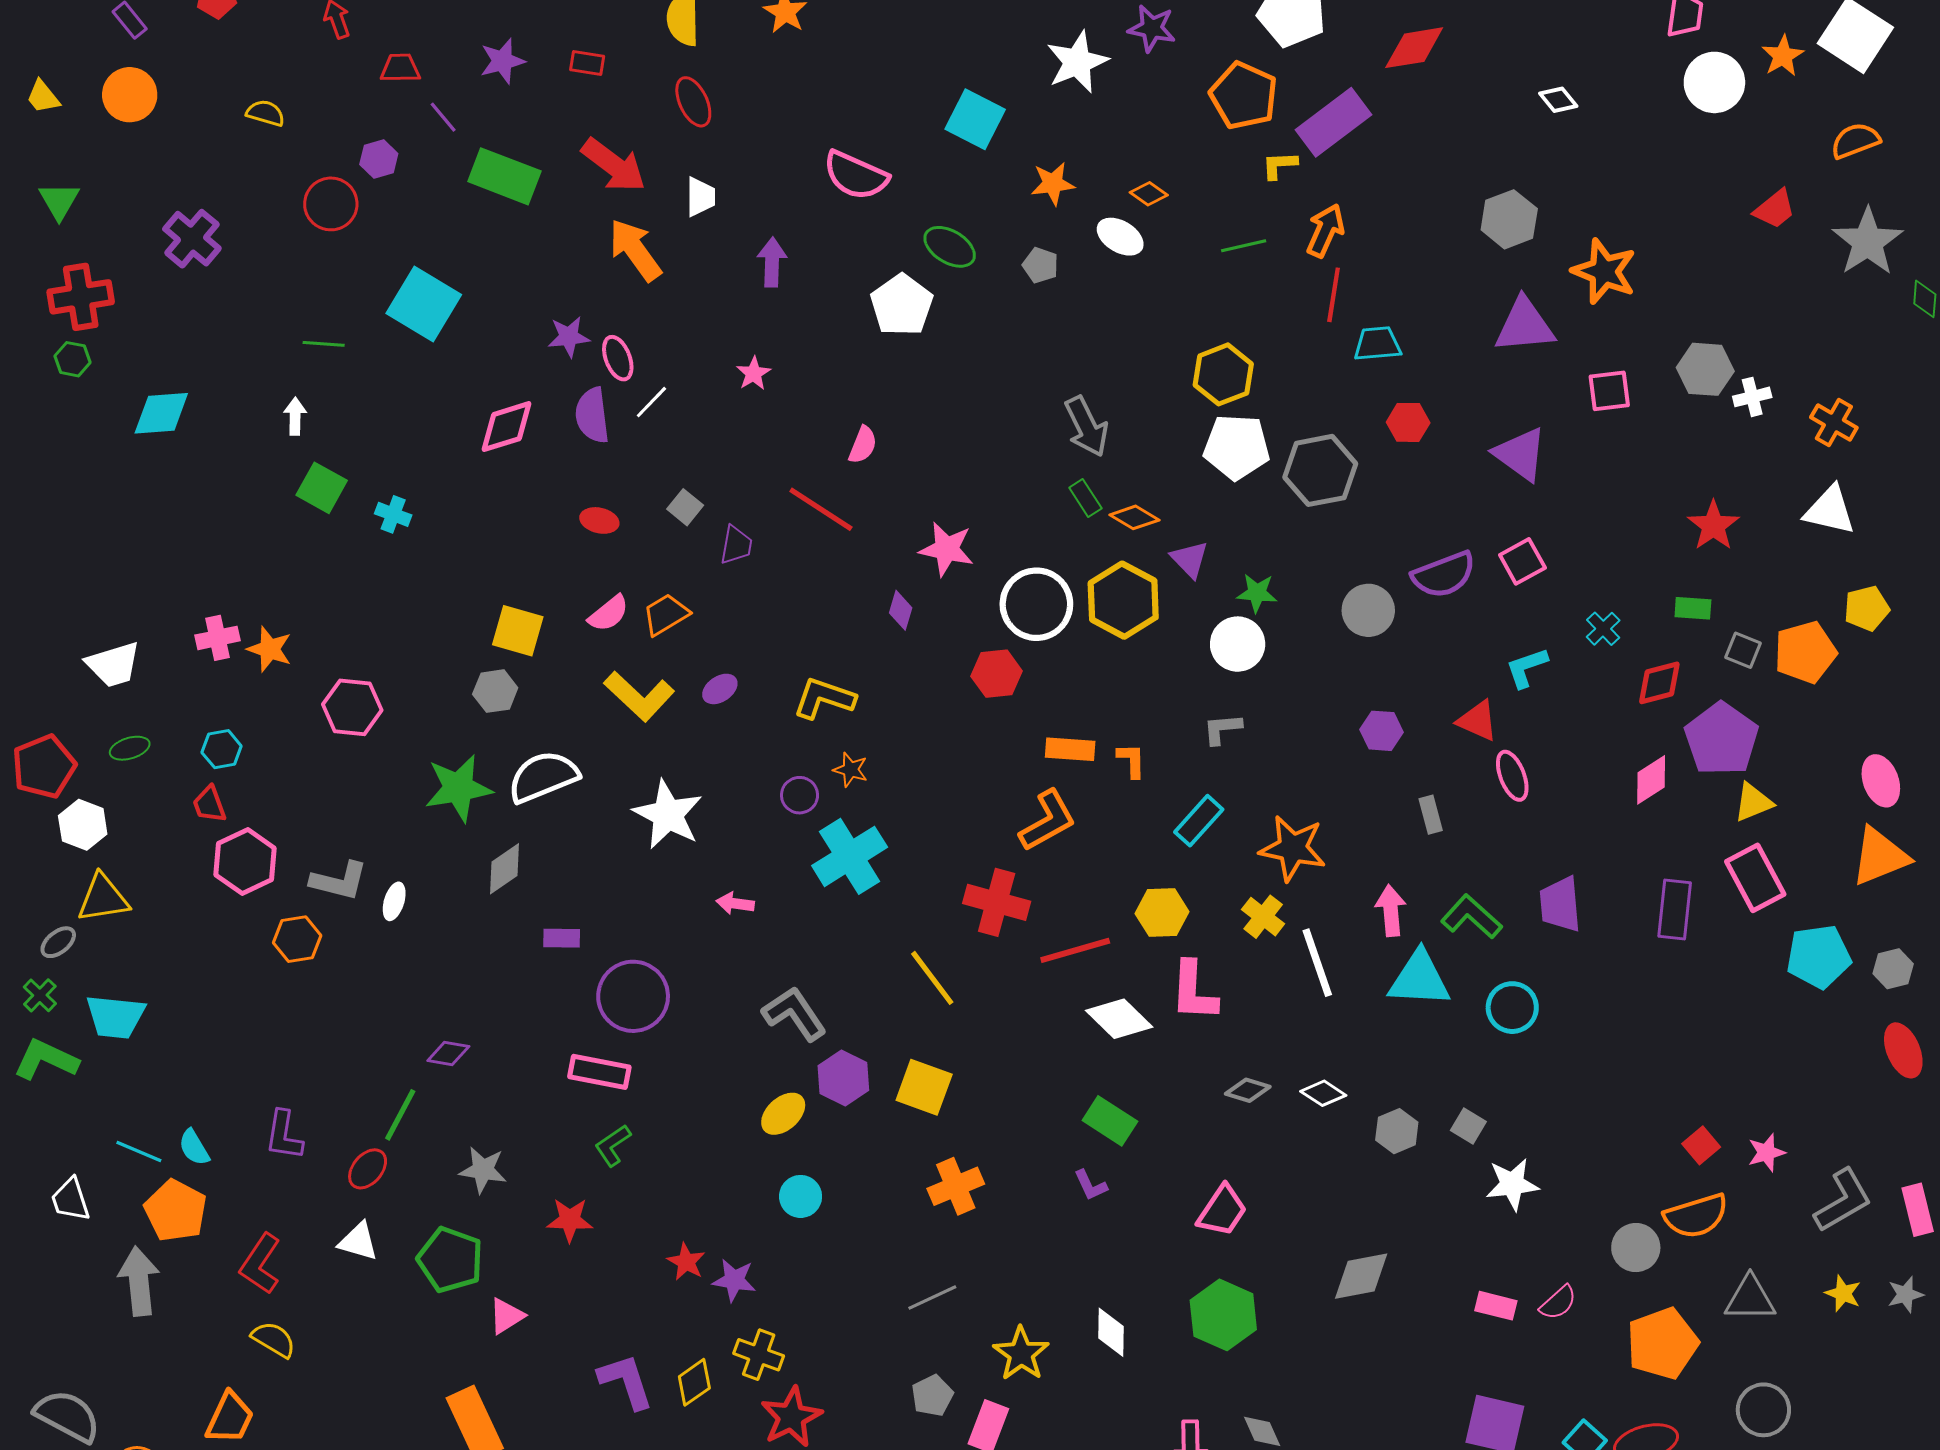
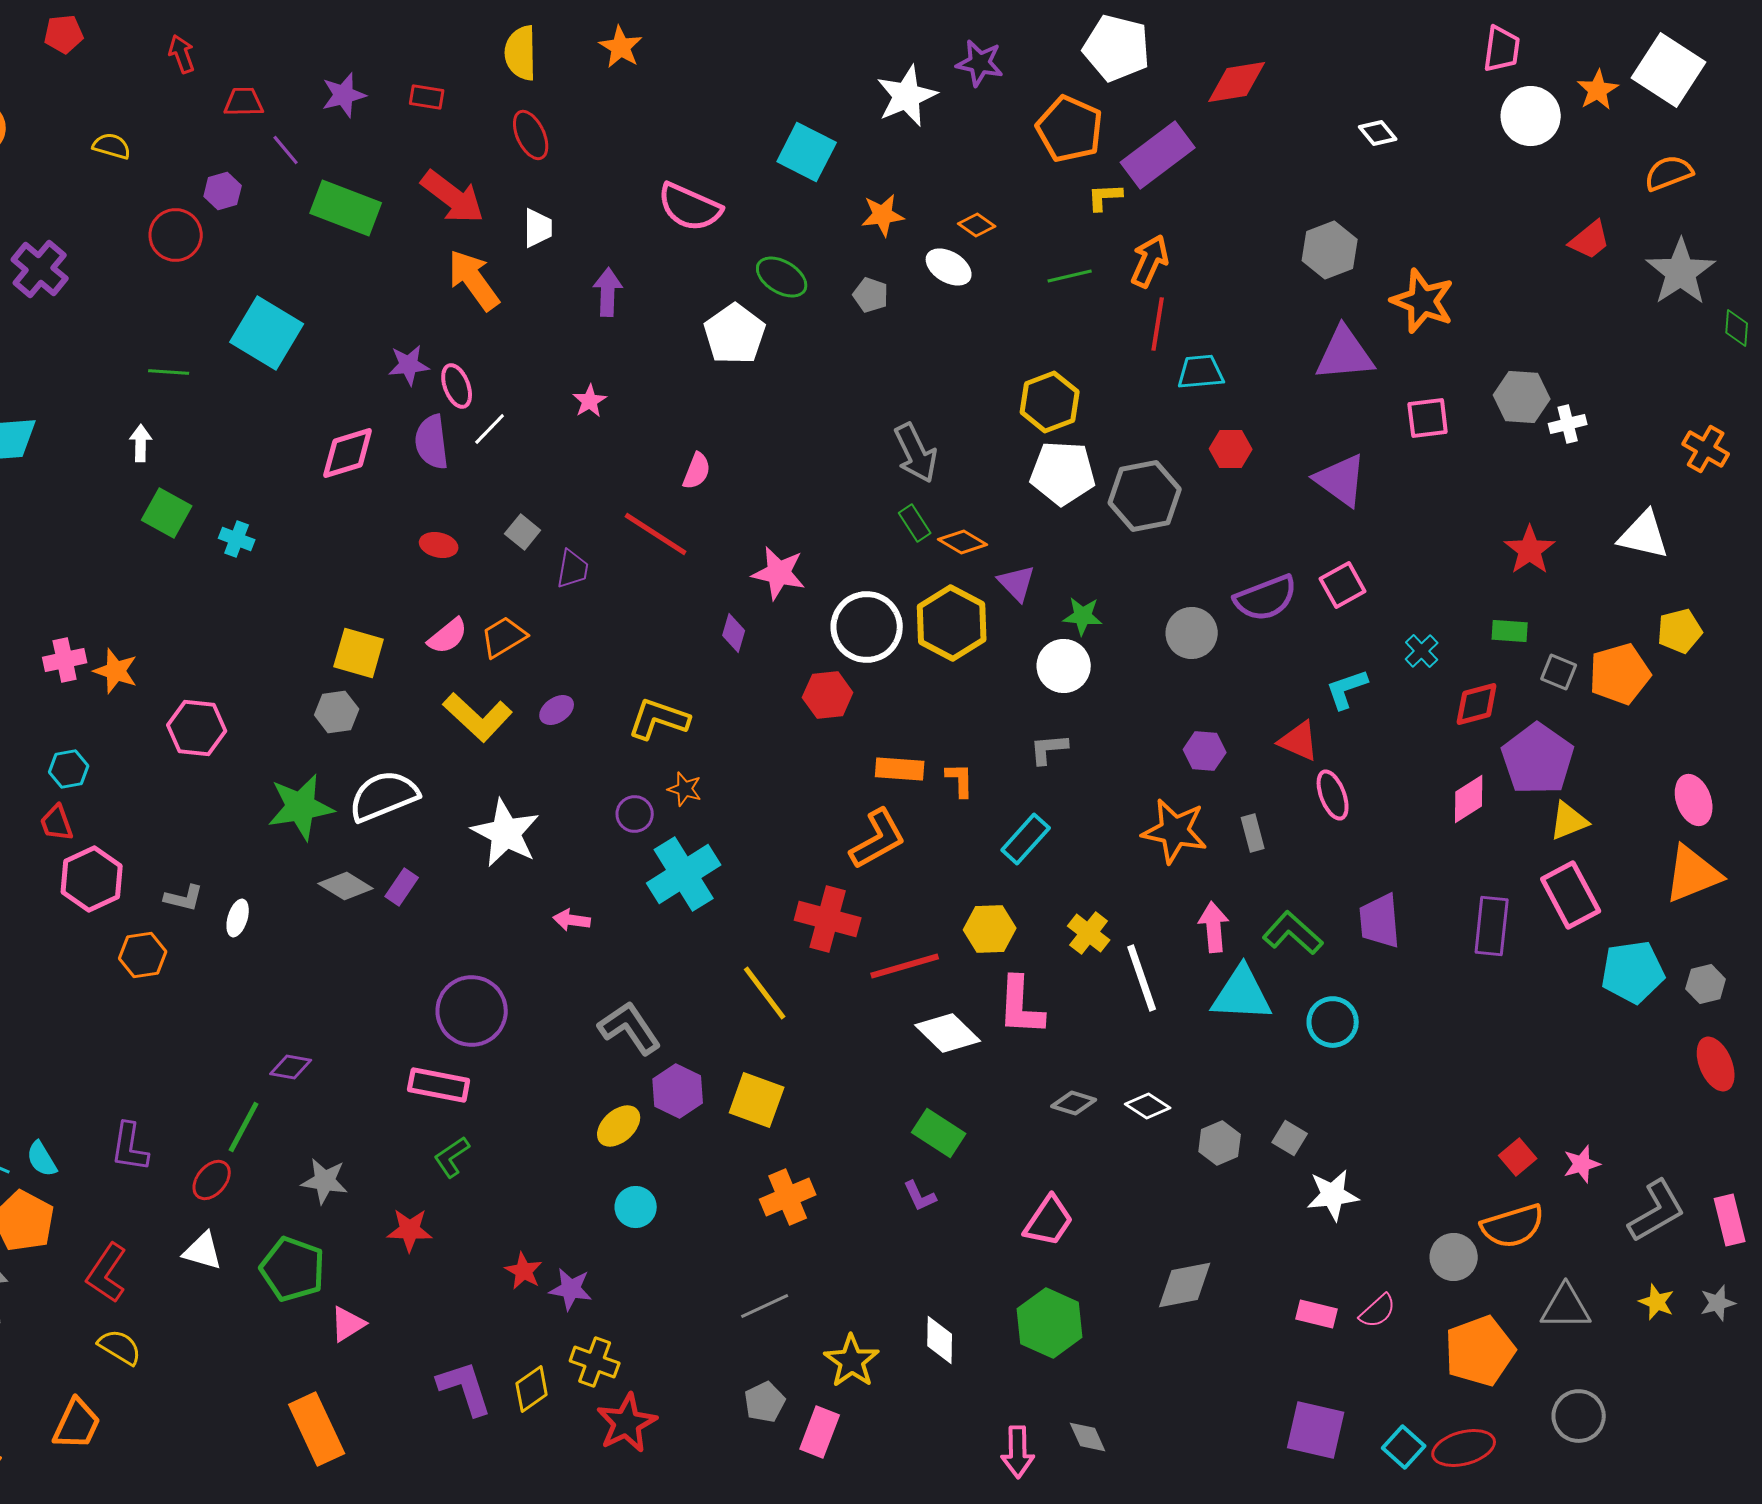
orange cross: (1834, 422) -> (1706, 449), moved
orange star: (1293, 848) -> (1175, 831), moved
gray diamond: (504, 869) -> (346, 886), turned 66
gray L-shape: (339, 881) -> (184, 898), size x0.7
purple rectangle: (562, 938) -> (402, 887), moved, turned -57

